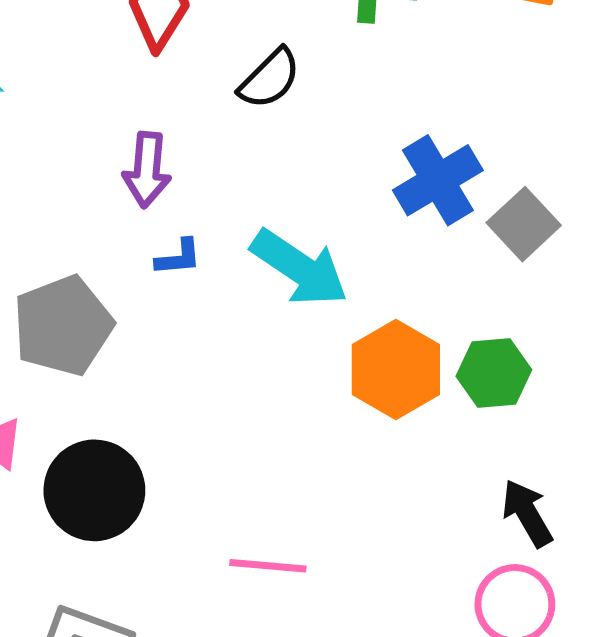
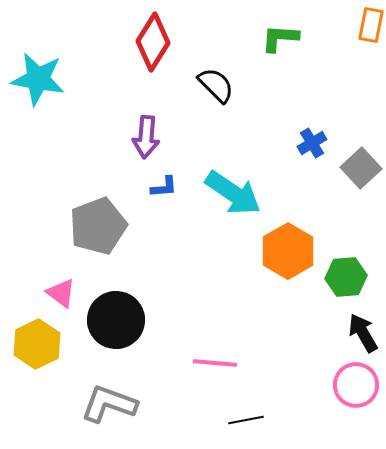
black semicircle: (270, 79) -> (216, 85), turned -90
blue cross: (438, 180) -> (312, 143), size x0.6
green hexagon: (494, 373) -> (346, 277), moved

